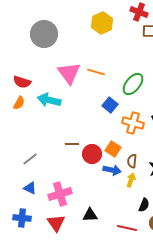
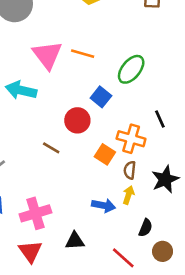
orange cross: (133, 123) -> (131, 139), moved
brown line: (72, 144) -> (51, 148), turned 32
red circle: (92, 154) -> (77, 120), moved
blue arrow: (112, 170) -> (104, 206), moved
red line: (127, 228) -> (123, 258), turned 30

